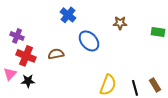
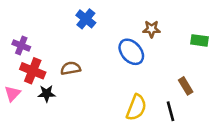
blue ellipse: (89, 41) -> (131, 52), moved
black star: (28, 81) -> (47, 94), moved
brown rectangle: (155, 85) -> (186, 86), moved

